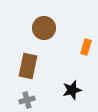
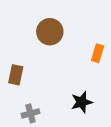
brown rectangle: (28, 66) -> (16, 75), moved, size x0.7

